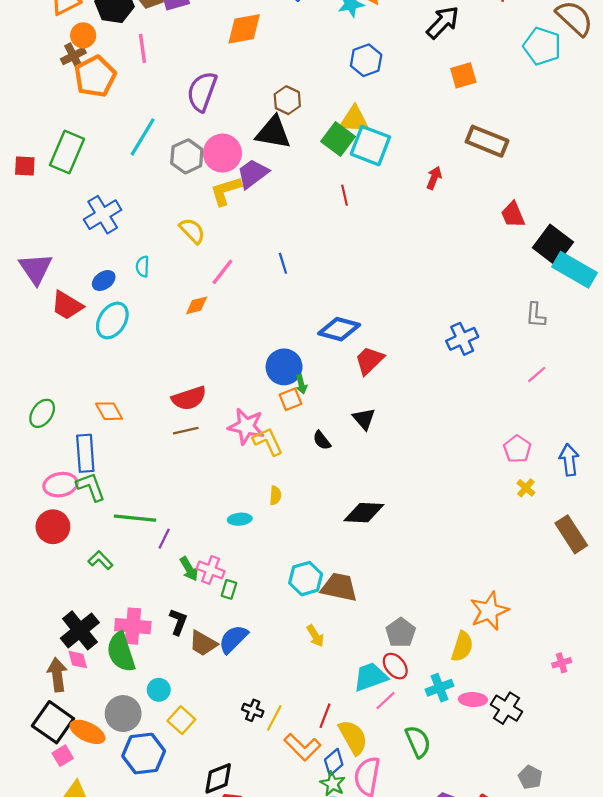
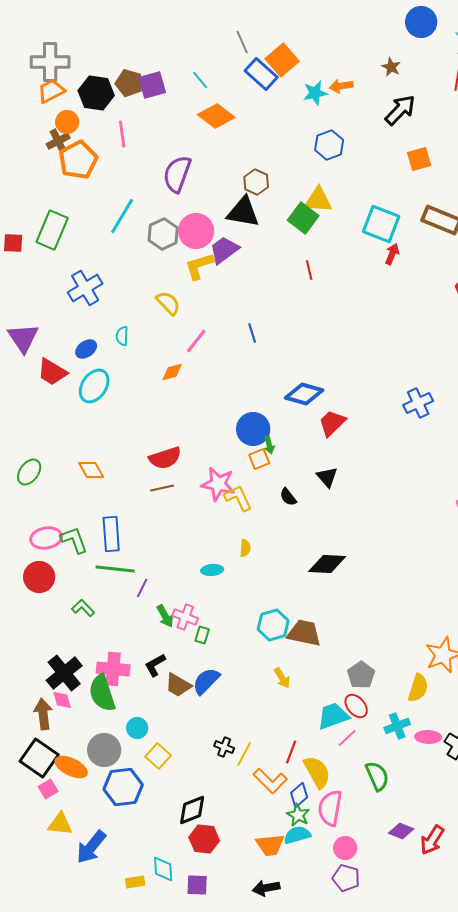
orange diamond: (244, 29) -> (216, 116), turned 48
cyan square: (370, 146) -> (381, 224), moved
blue rectangle: (85, 453) -> (111, 534), moved
black L-shape: (178, 622) -> (155, 665), turned -140

